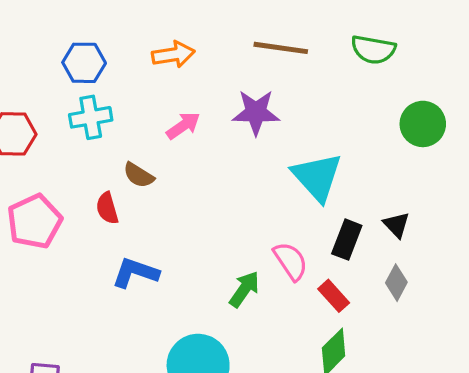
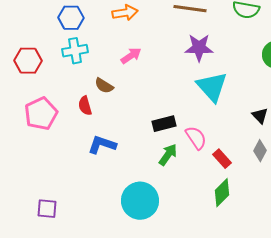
purple star: (256, 112) -> (199, 48), moved
black rectangle: (347, 240) -> (164, 124), moved, turned 55

